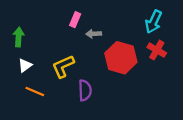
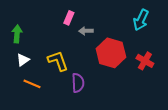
red cross: (157, 50) -> (145, 61), moved
yellow L-shape: (63, 66) -> (58, 61), turned 95

